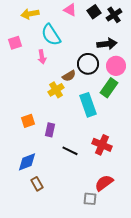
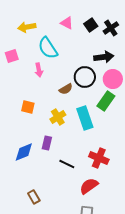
yellow cross: (56, 90) -> (58, 117), moved
orange square: (28, 121) -> (28, 107), moved, turned 32
blue diamond: (27, 162) -> (24, 152), moved
red semicircle: (104, 183) -> (89, 186), moved

